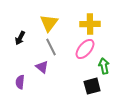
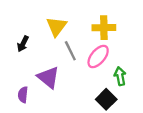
gray line: (51, 47) -> (70, 51), moved
purple triangle: (42, 67) -> (48, 77), size x1.5
black square: (92, 86) -> (106, 99), turned -30

